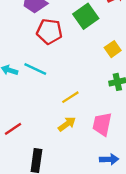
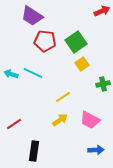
green square: (86, 16) -> (76, 42), moved
yellow square: (113, 49) -> (82, 64), moved
pink trapezoid: (102, 124) -> (90, 120), turned -75

